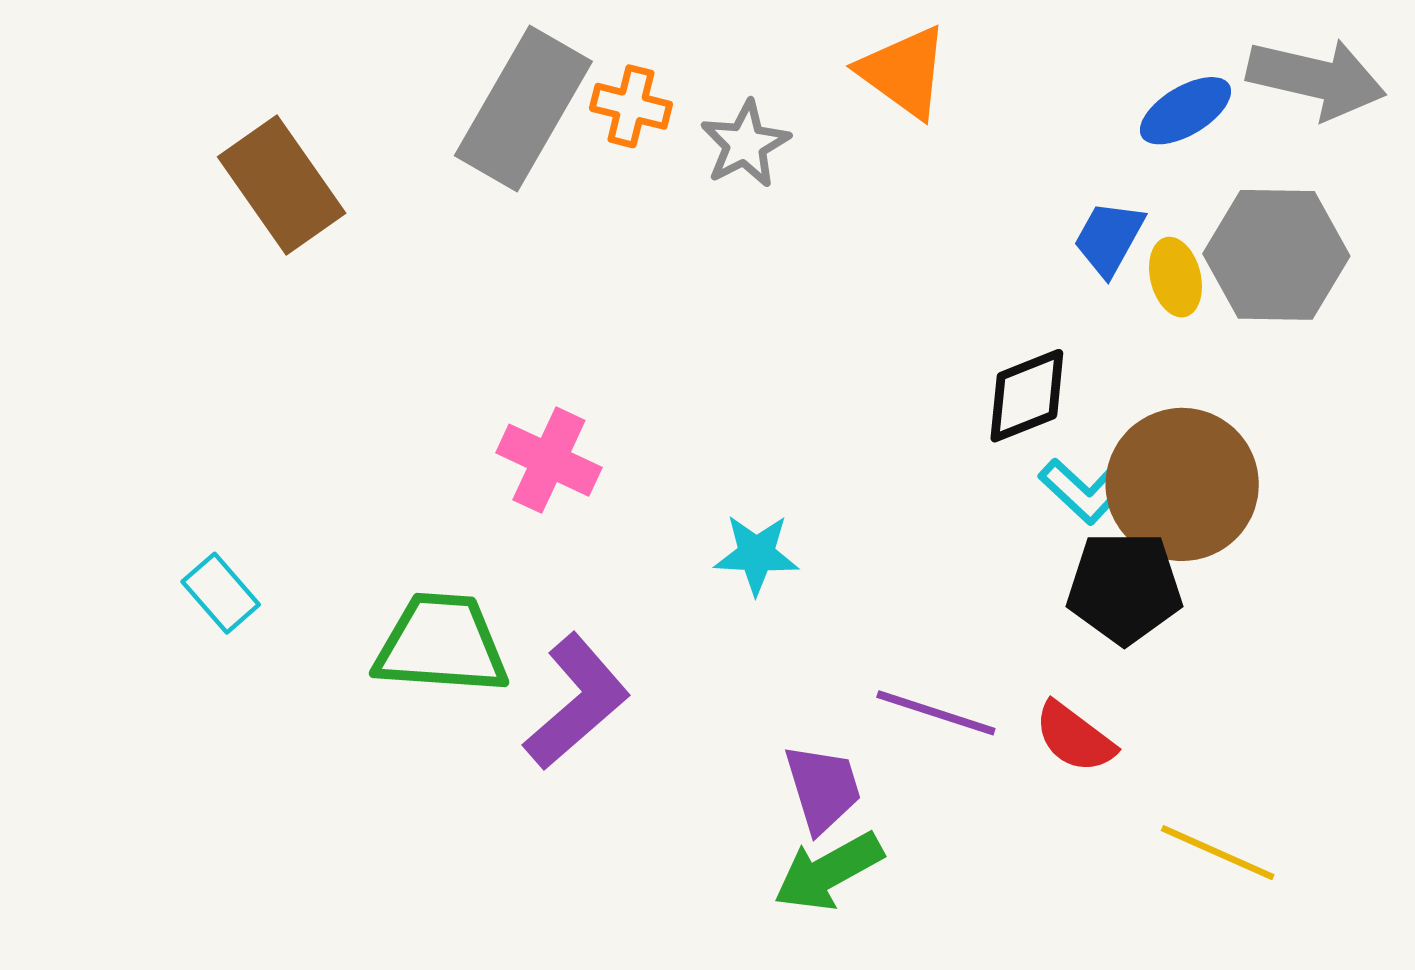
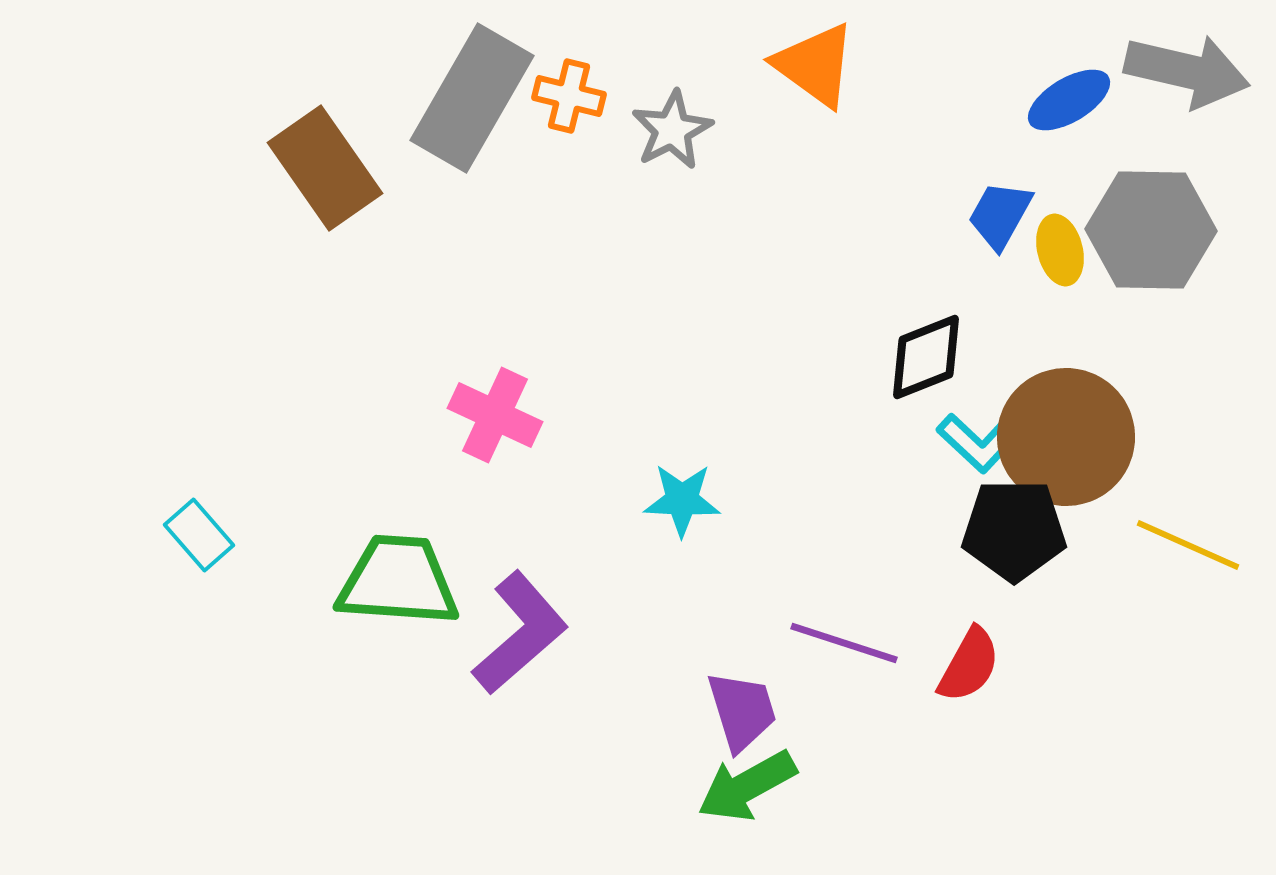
brown rectangle: (282, 185) -> (325, 168), moved
red semicircle: (1075, 737) -> (969, 665), turned -98
yellow line: (1218, 853) -> (1188, 545), moved

